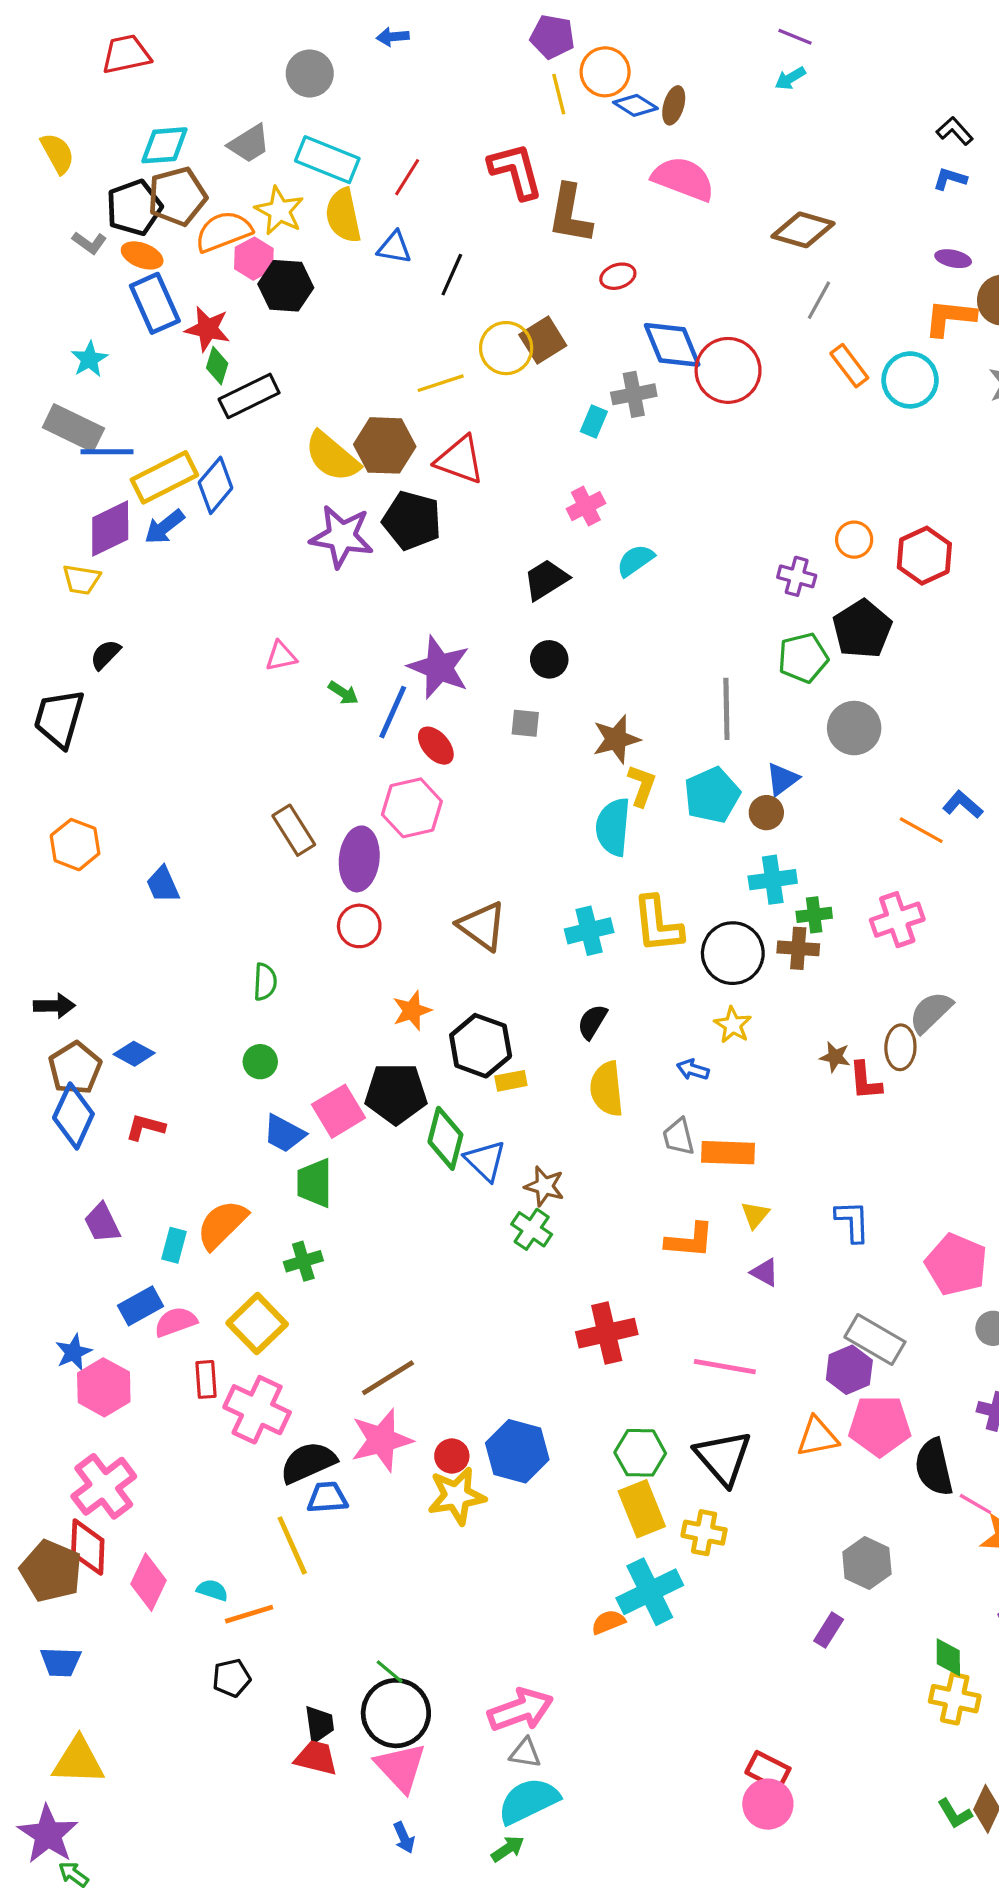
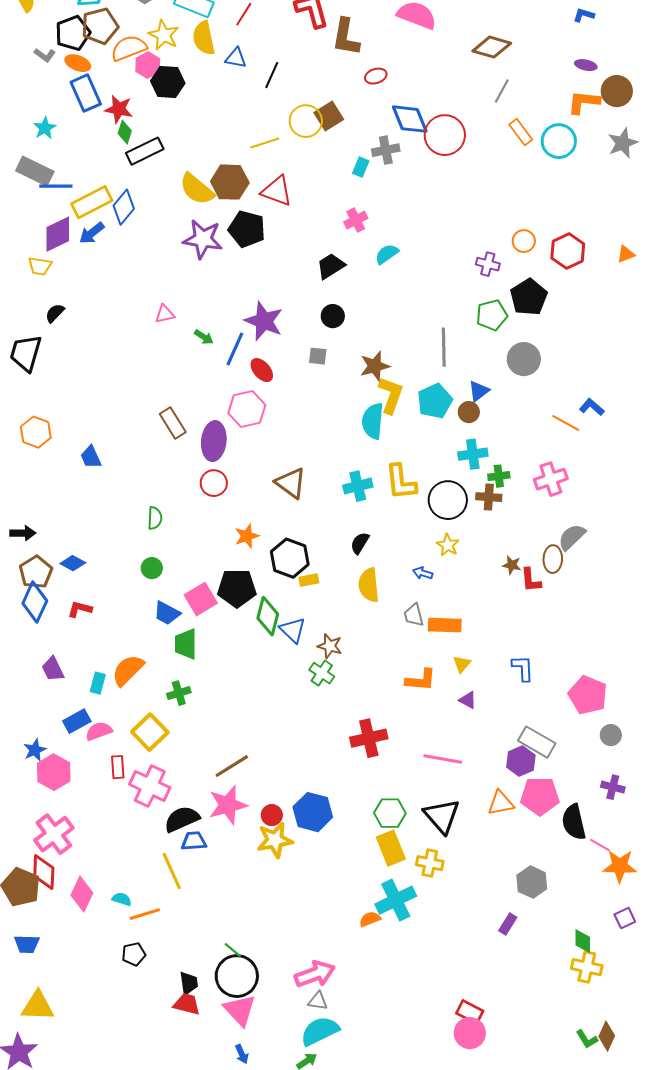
yellow L-shape: (642, 785) -> (391, 395), size x1.4

